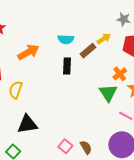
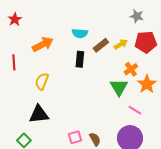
yellow arrow: (104, 39) -> (121, 44), moved
yellow semicircle: (16, 90) -> (42, 81), moved
pink square: (65, 146) -> (75, 137), turned 32

